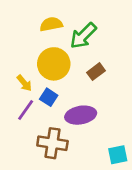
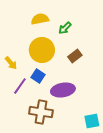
green arrow: (83, 36) -> (65, 28), size x0.6
yellow arrow: (24, 83) -> (11, 63), moved

